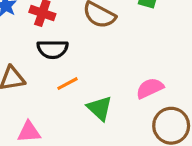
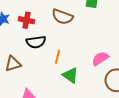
orange line: (67, 84) -> (57, 57), moved, turned -40

